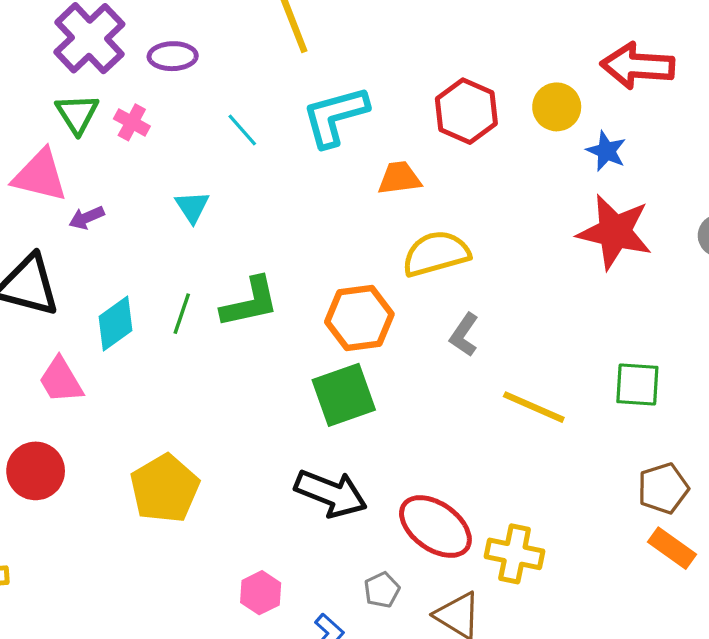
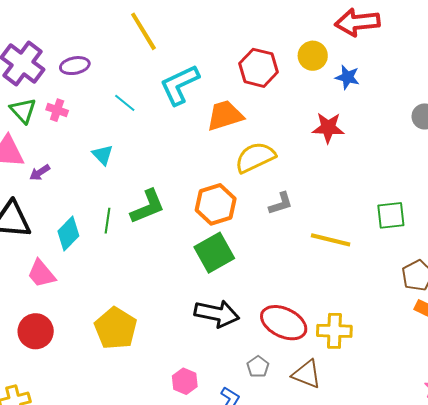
orange trapezoid: (399, 178) -> (225, 115), size x1.4
red star: (615, 232) -> (328, 128), moved, size x0.7
gray L-shape: (464, 335) -> (281, 204), turned -132

